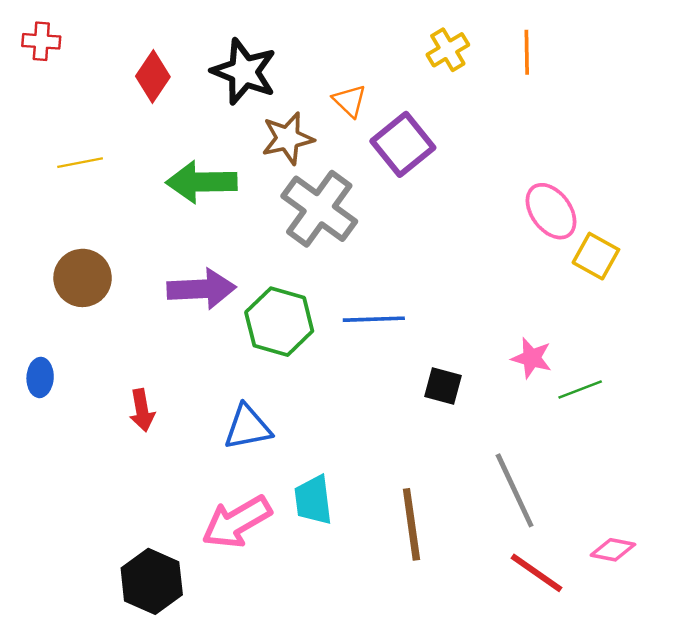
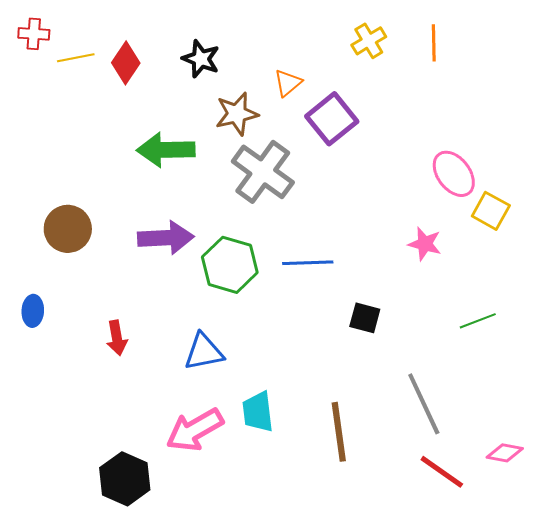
black star: (244, 72) -> (201, 59), size x0.7
orange triangle: (350, 101) -> (288, 83), turned 36
yellow line: (80, 163) -> (76, 58), moved
pink star: (532, 358) -> (425, 244), moved

